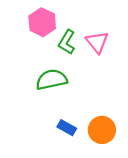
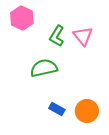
pink hexagon: (42, 22) -> (22, 18), moved

